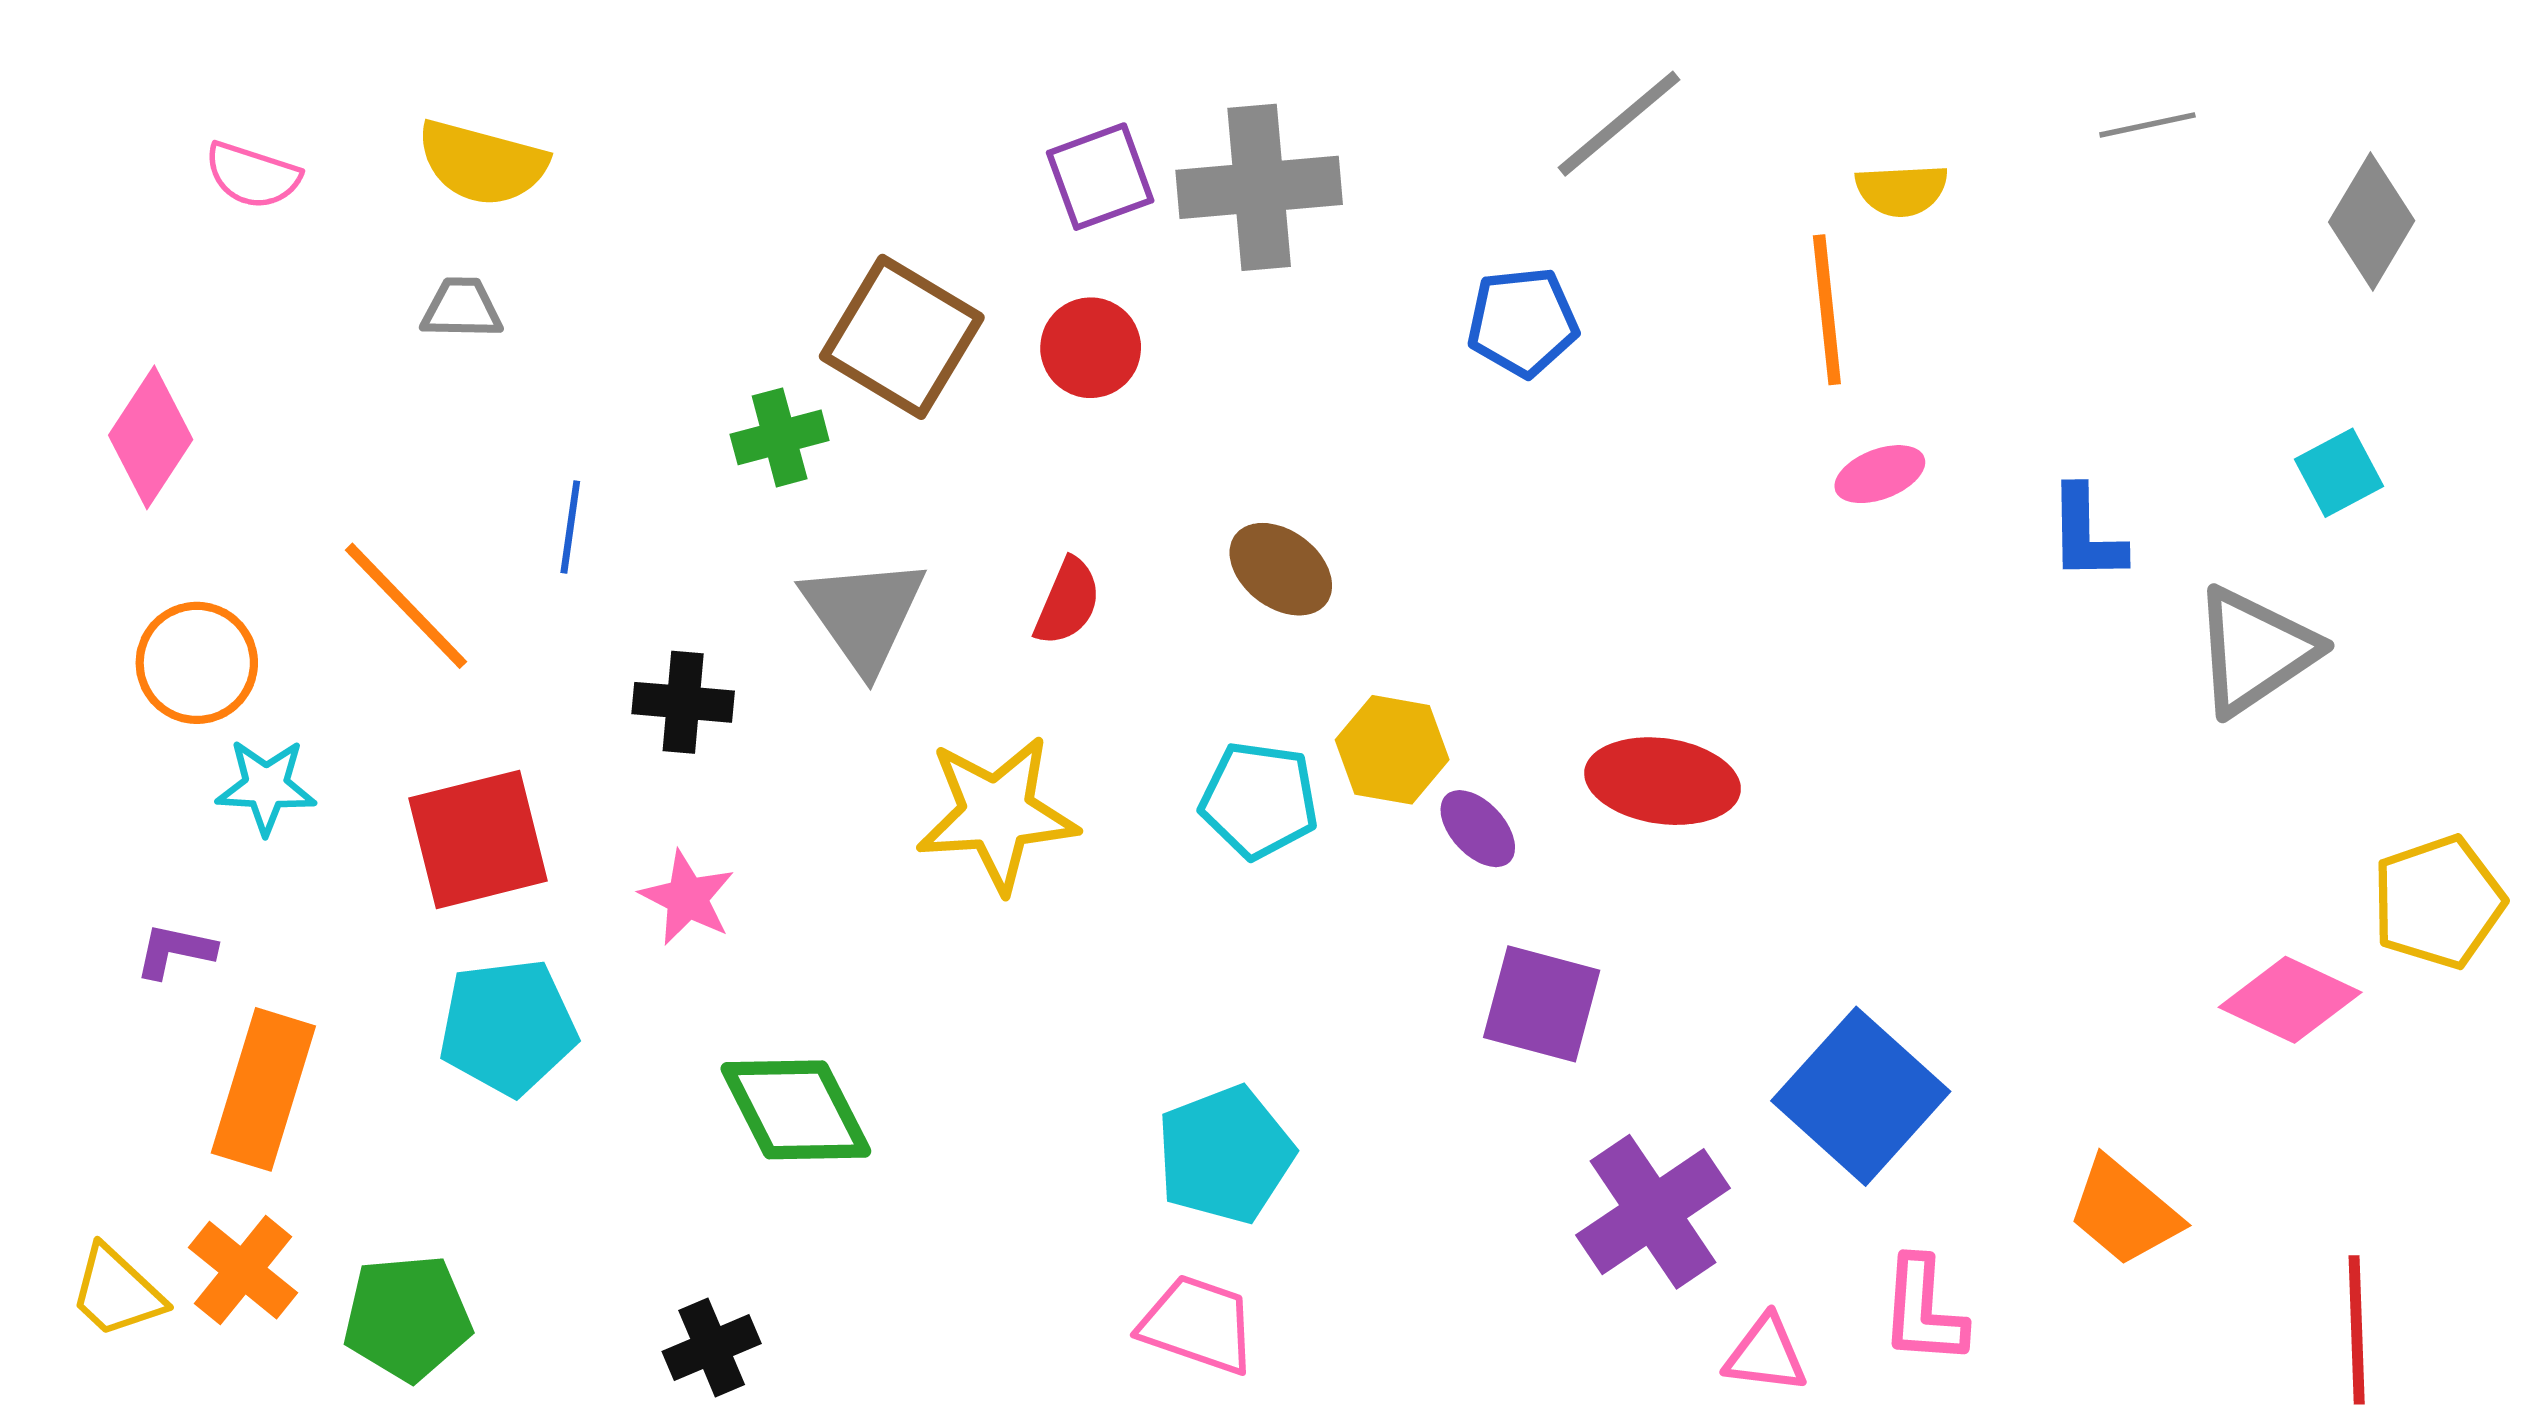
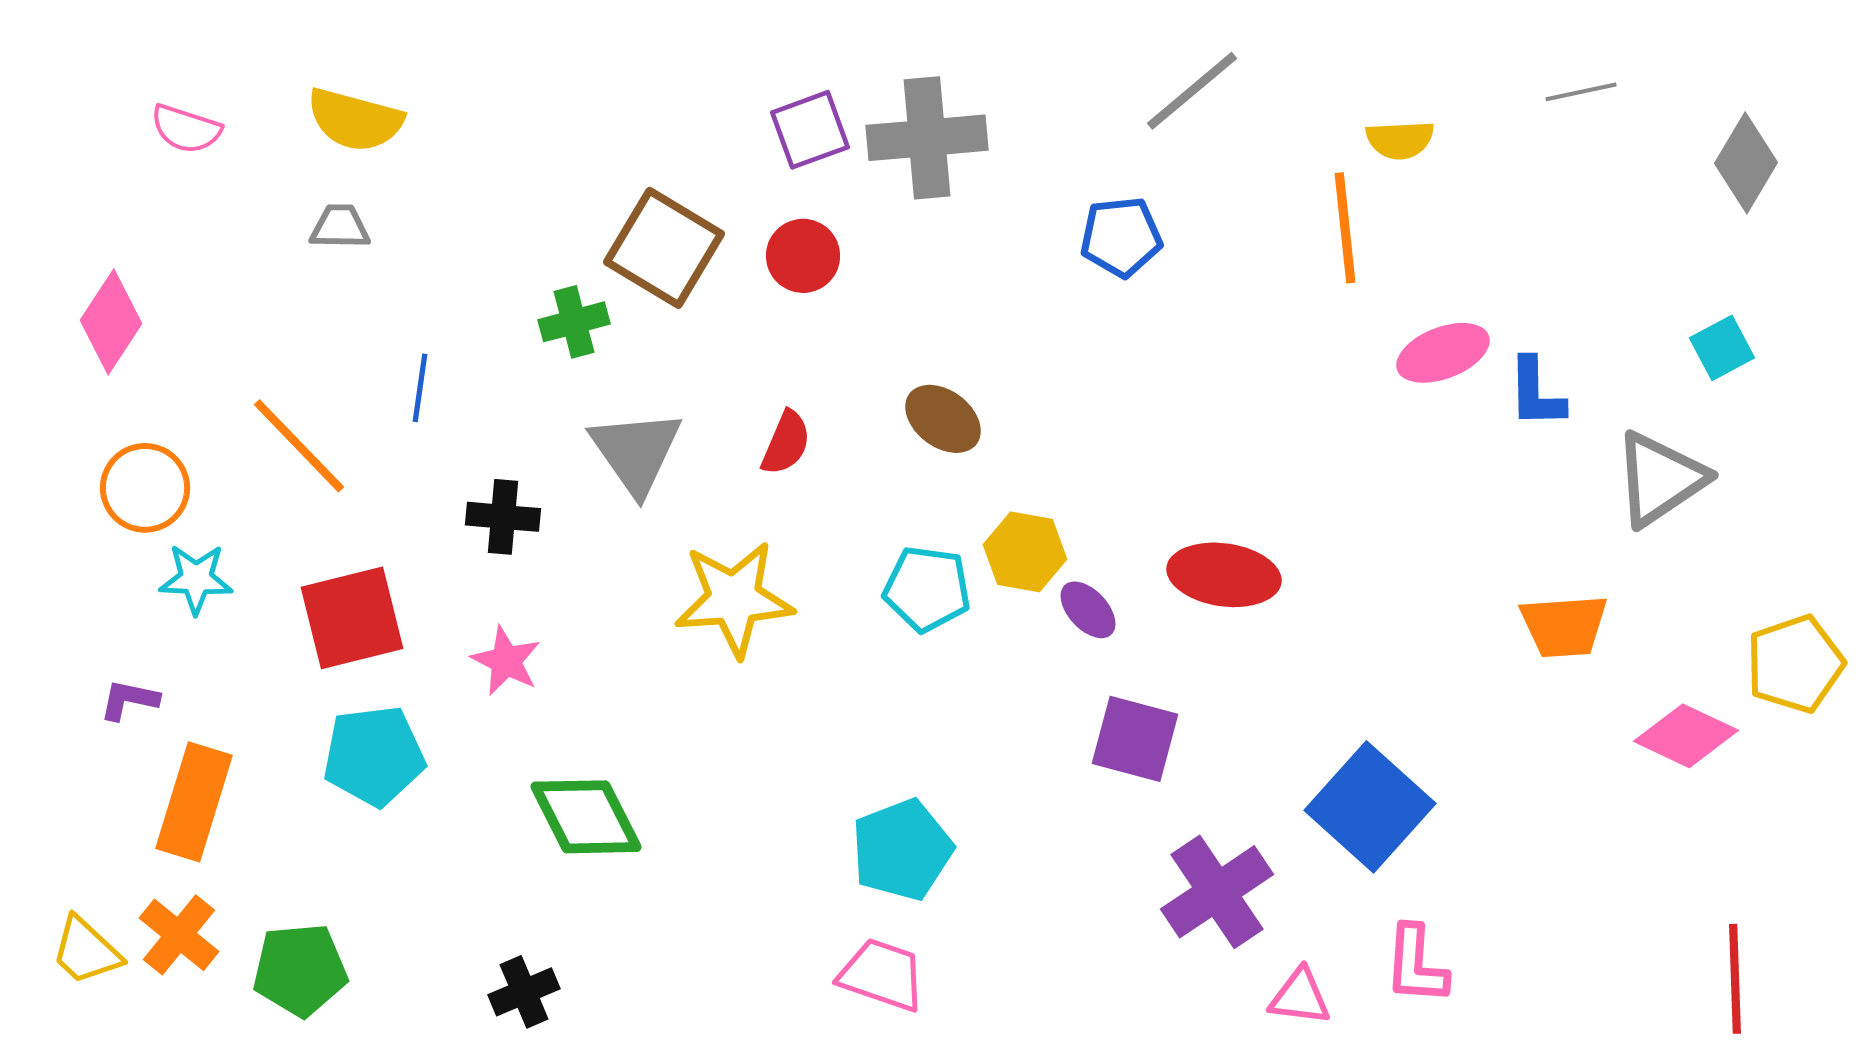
pink ellipse: (1880, 474) -> (1443, 353), moved, size x1.4
orange trapezoid: (2124, 1212) -> (1564, 626), moved, turned -44

